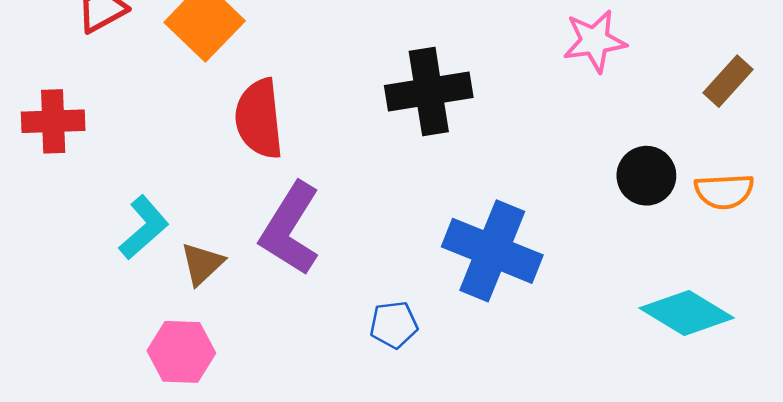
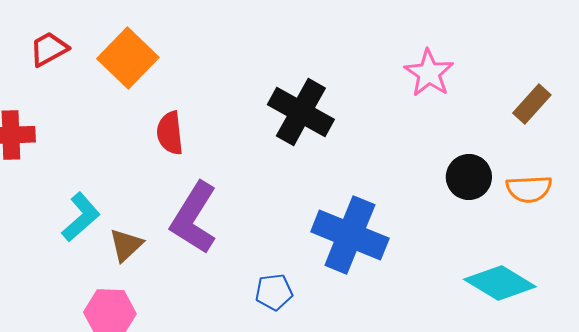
pink star: (595, 41) -> (429, 73), turned -30
black cross: (429, 91) -> (301, 112), turned 38
red semicircle: (259, 119) -> (170, 133), size x0.7

